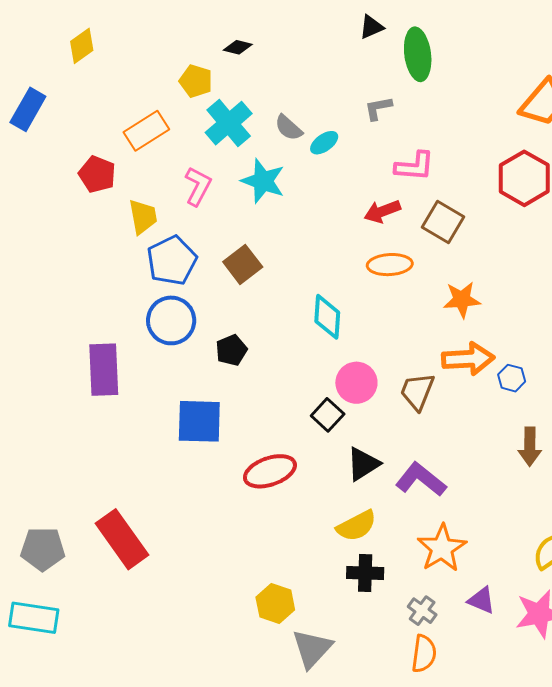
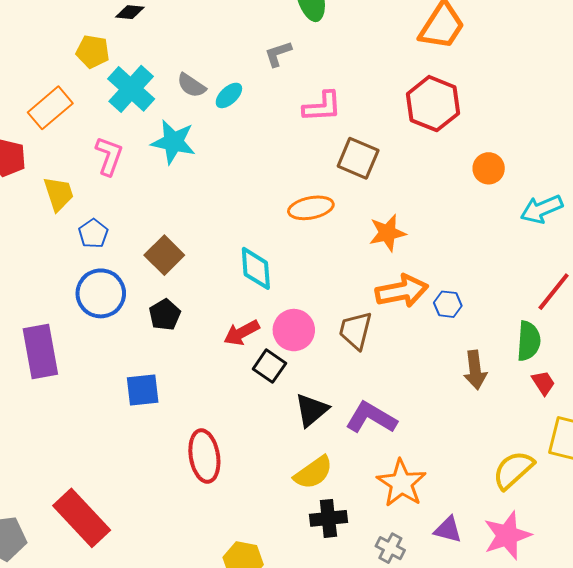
red arrow: (382, 211) -> (242, 333), moved
blue pentagon: (172, 260) -> (93, 234), size x0.6
brown square: (243, 264) -> (164, 255), moved
blue square: (199, 421) -> (143, 390), size x0.7
red ellipse: (270, 471) -> (204, 456), moved, turned -72

